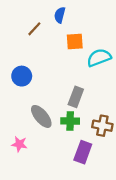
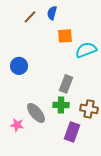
brown line: (34, 29) -> (30, 17), moved
gray ellipse: (41, 116) -> (36, 113), moved

